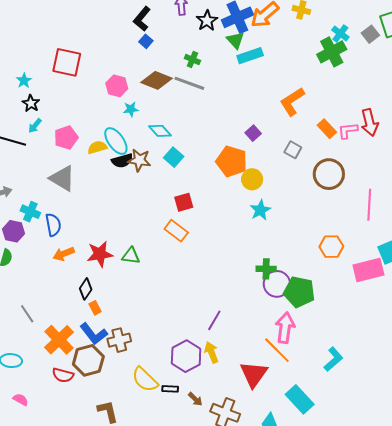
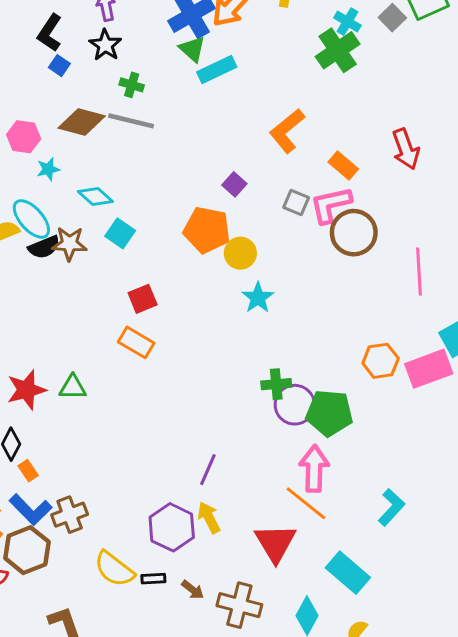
black star: (207, 21) -> (105, 45), moved
pink L-shape: (348, 131) -> (331, 205), moved, size x1.4
orange hexagon: (331, 247) -> (381, 361), moved

